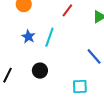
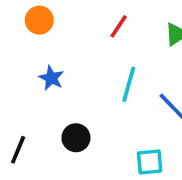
cyan line: (49, 37) -> (129, 84), moved

